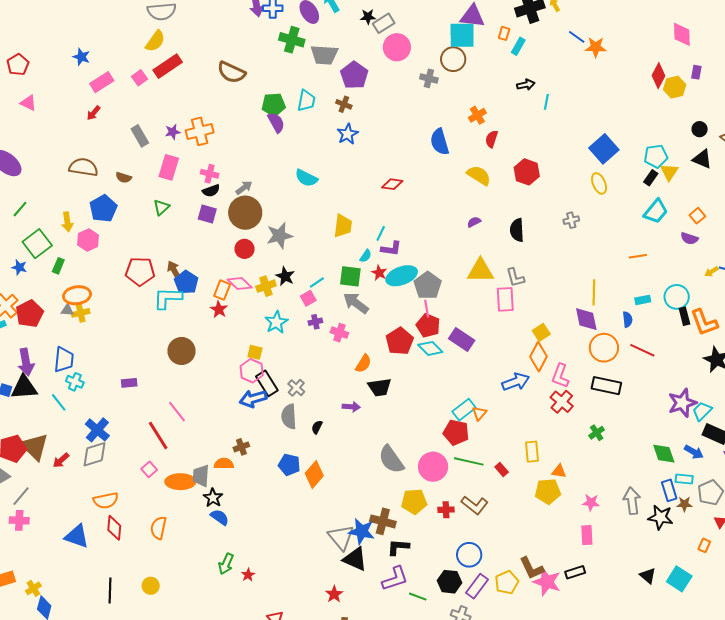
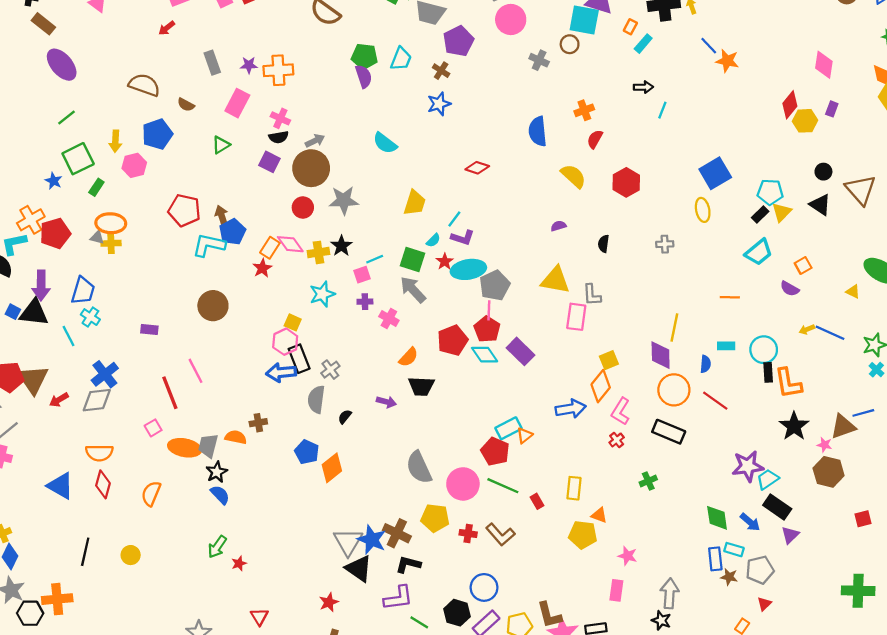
brown circle: (453, 59) -> (570, 44), size x0.7
black semicircle: (517, 230) -> (604, 244), size x0.7
red cross: (562, 402) -> (617, 440), size x0.6
gray arrow: (632, 501) -> (670, 593), moved
black star: (661, 517) -> (661, 620), moved, size x0.7

